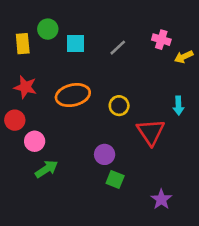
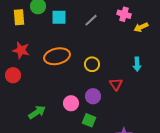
red triangle: (151, 132) -> (116, 84), size x0.6
pink circle: (35, 141) -> (71, 103), moved
purple circle: (105, 154) -> (93, 96), moved

